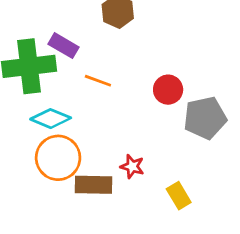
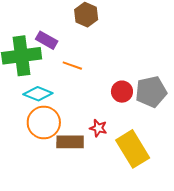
red circle: (168, 90) -> (122, 92), moved
yellow rectangle: (179, 196) -> (133, 149), size x1.8

